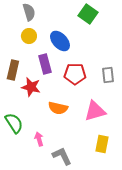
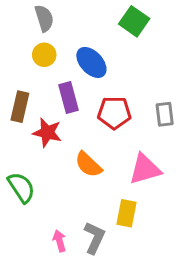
orange semicircle: (58, 108) -> (88, 165), turned 30
pink arrow: (39, 139) -> (59, 241), moved
yellow rectangle: (102, 144) -> (126, 213), moved
gray L-shape: (62, 156) -> (94, 238), turned 50

